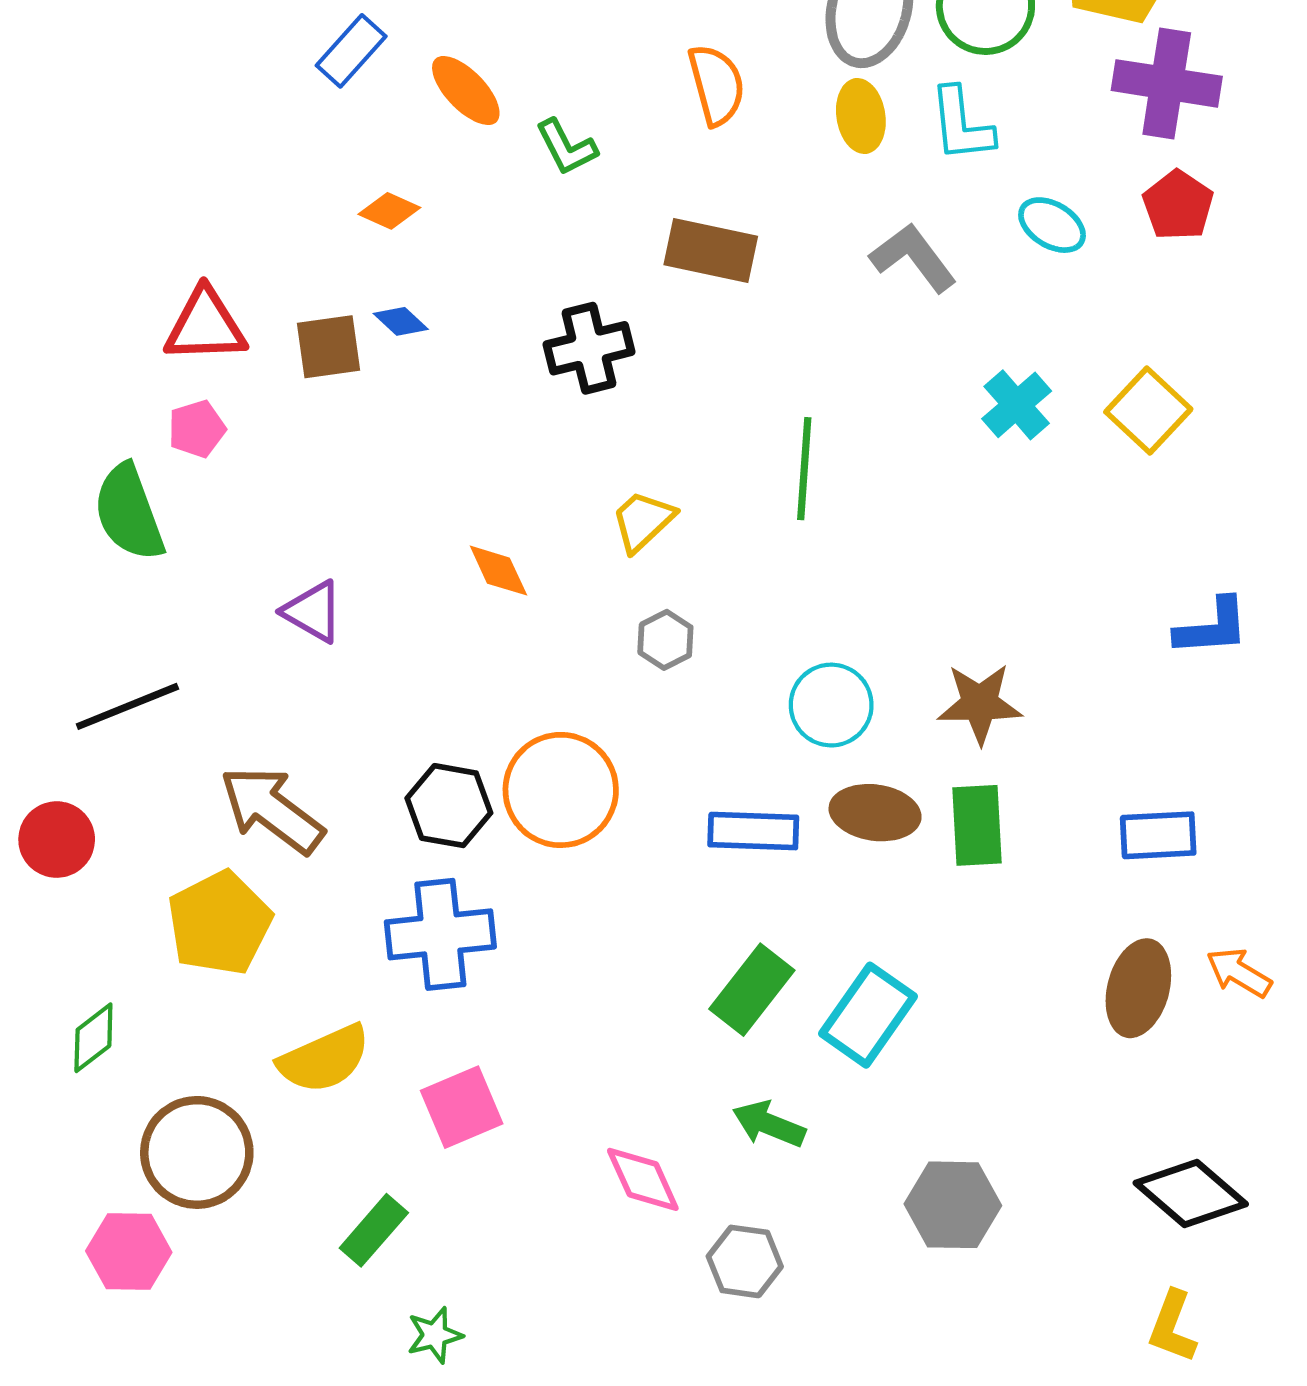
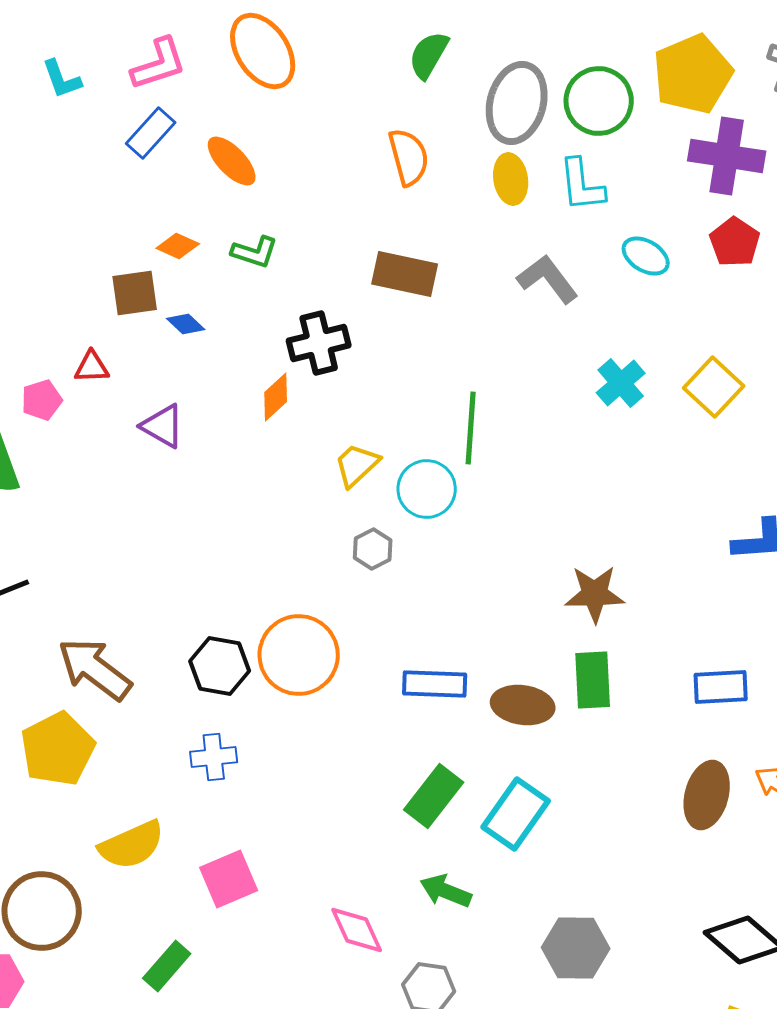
green L-shape: (566, 147) -> (255, 252), moved, turned -45
red triangle: (205, 326) -> (92, 367), moved, size x0.6
brown square: (328, 347) -> (135, 293), moved
orange diamond: (498, 571) -> (276, 397), moved, turned 72
purple triangle: (313, 612) -> (163, 426), moved
cyan circle: (831, 705) -> (427, 489), moved
brown ellipse: (875, 813) -> (523, 705), moved
blue cross: (440, 934) -> (214, 757), size x0.6

